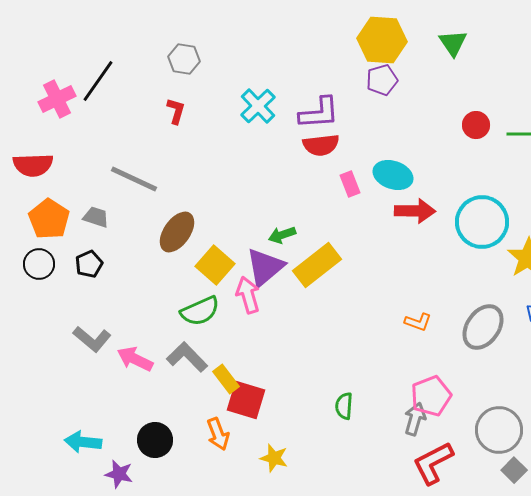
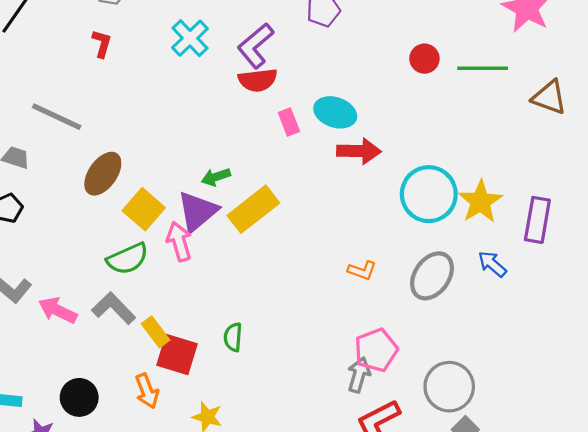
purple L-shape: (319, 113) -> (256, 46), turned 144
cyan circle: (482, 222) -> (429, 194), moved
green semicircle: (344, 406) -> (233, 337), moved

